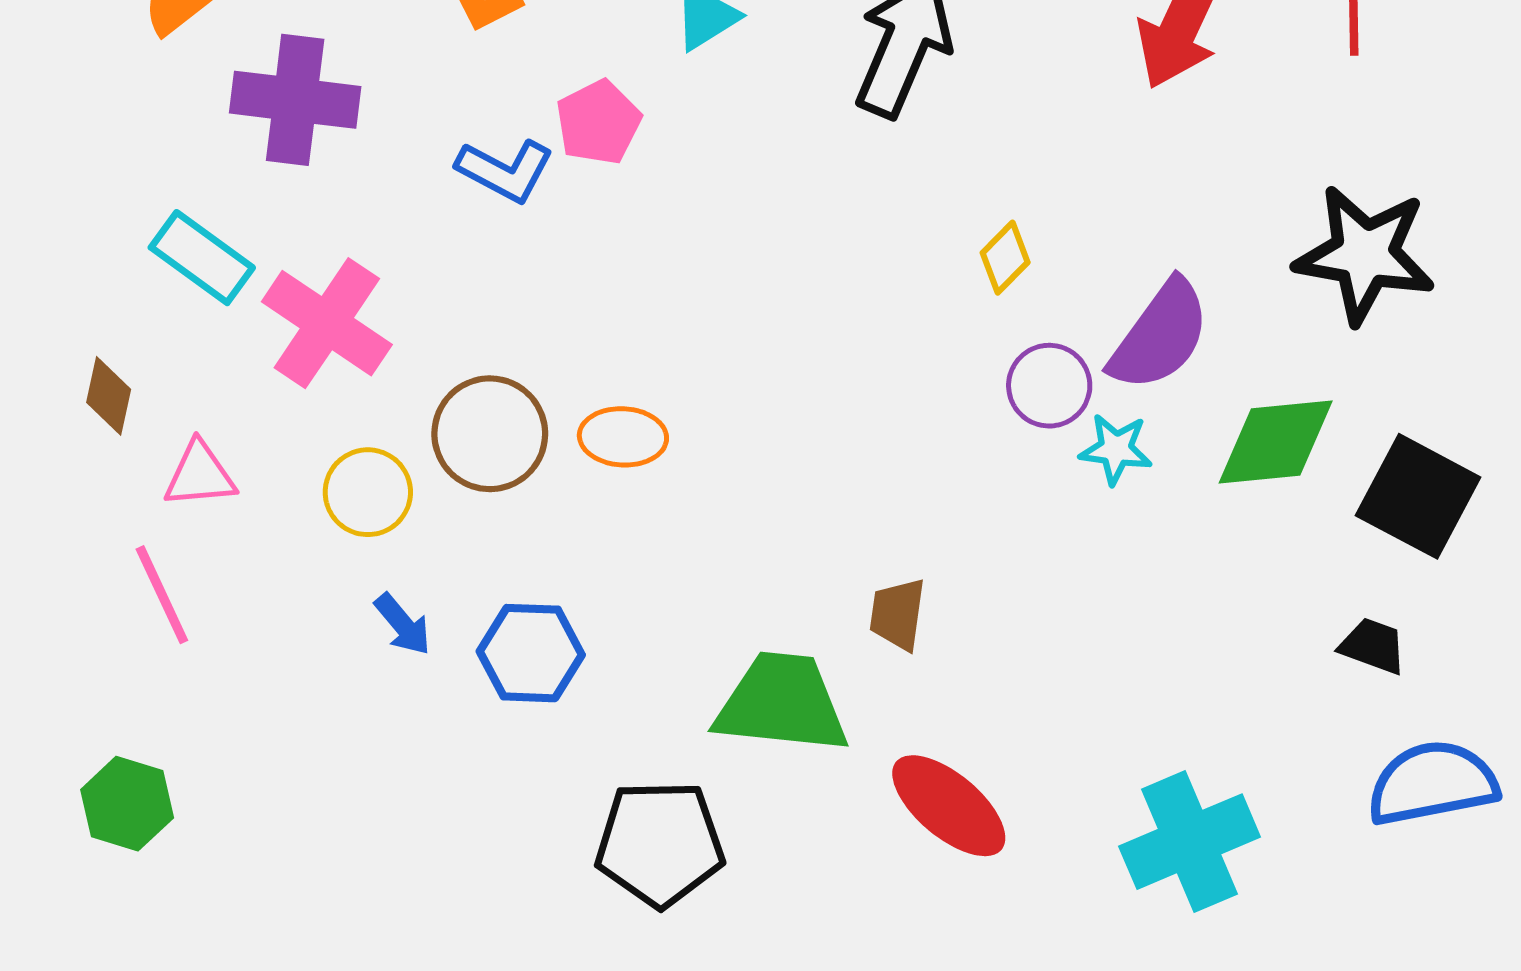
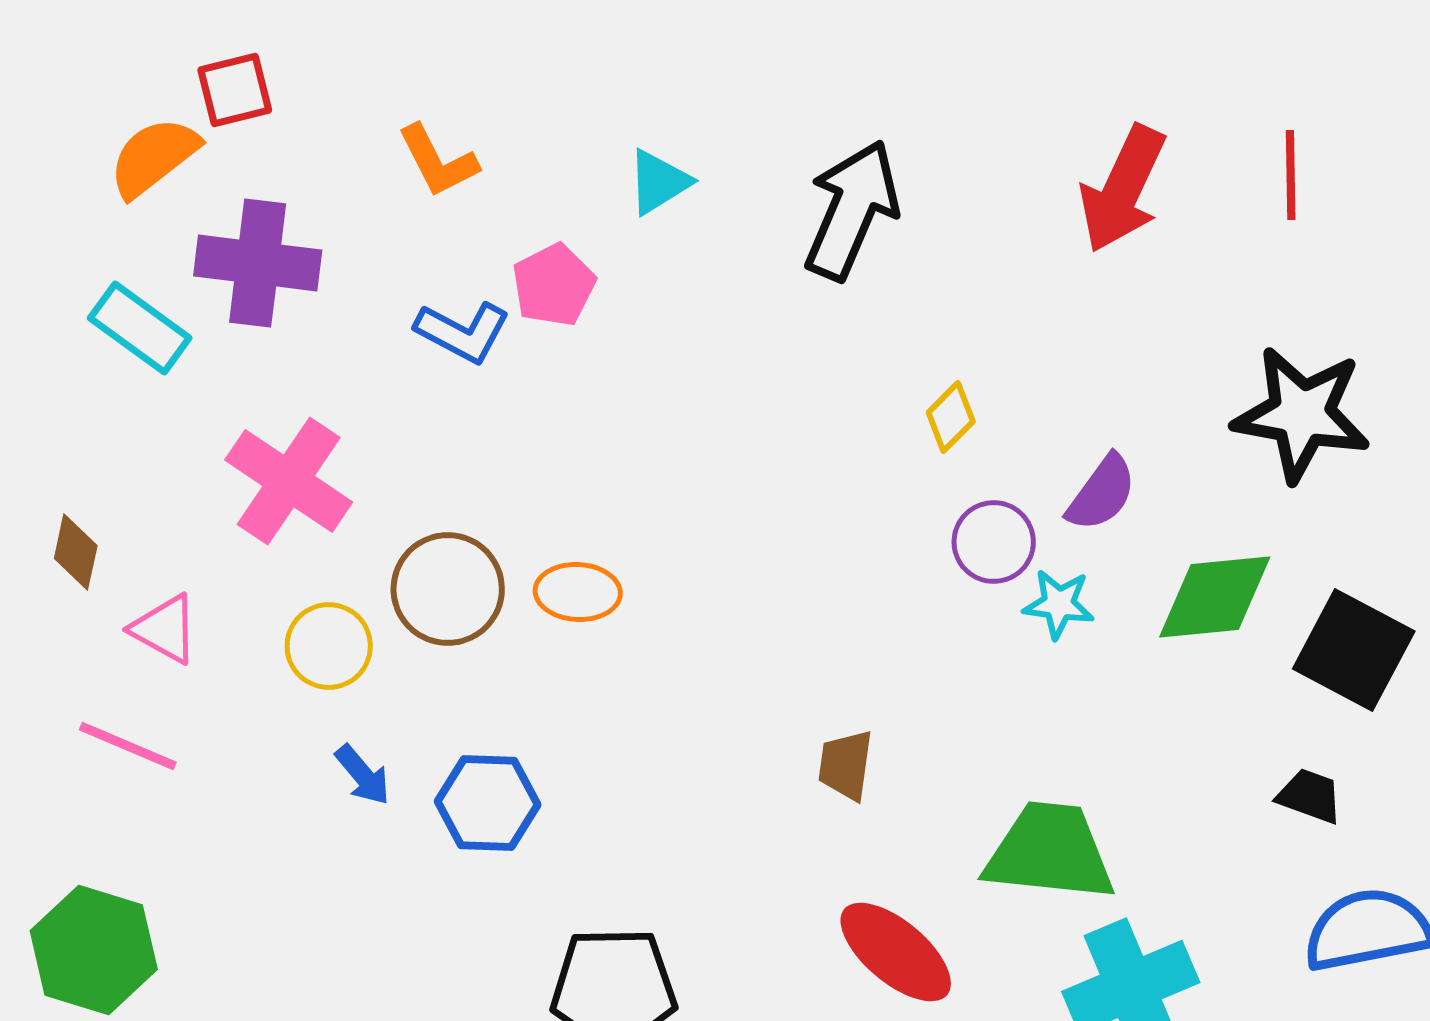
cyan rectangle: (202, 258) -> (140, 328), moved
purple semicircle: (1160, 335) -> (1102, 493), size x0.7
pink triangle: (200, 475) -> (165, 629), turned 34
pink line: (162, 595) -> (128, 746), turned -42
green trapezoid: (782, 703) -> (1050, 852), moved
green hexagon: (127, 804) -> (94, 950), size x1.4

